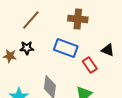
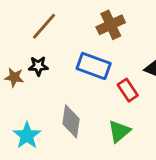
brown cross: (78, 19) -> (111, 25), turned -30

